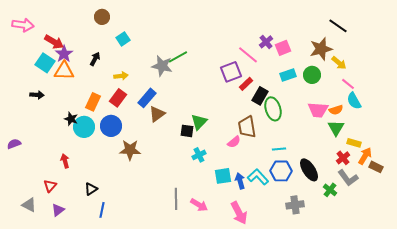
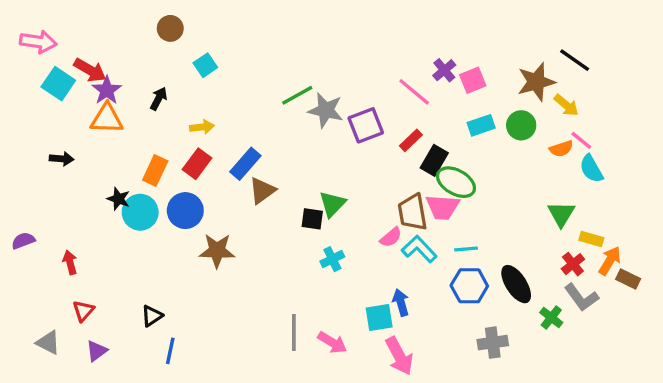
black line: (338, 26) -> (575, 60), moved
cyan square: (45, 63) -> (58, 84), moved
gray star: (162, 66) -> (326, 110), moved
purple square: (231, 72) -> (366, 125), moved
green ellipse: (273, 109) -> (456, 182), turned -45
pink trapezoid: (318, 110) -> (443, 207), moved
orange semicircle: (336, 110) -> (561, 149), moved
red arrow: (65, 161) -> (70, 262), moved
cyan square: (223, 176) -> (379, 318), moved
cyan L-shape: (258, 177) -> (419, 249), moved

